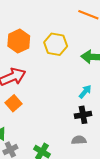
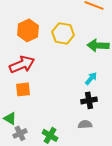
orange square: (14, 103) -> (23, 89), turned 35

